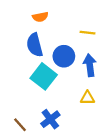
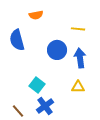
blue semicircle: (35, 45) -> (17, 40), moved
cyan square: (44, 76) -> (37, 85), moved, size x0.7

